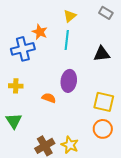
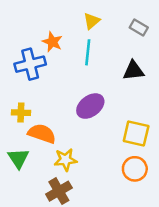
gray rectangle: (106, 13) -> (139, 27), moved
purple ellipse: (69, 81) -> (90, 106), turned 45
orange semicircle: (49, 98) -> (42, 133), moved, size x1.5
yellow star: (70, 145) -> (65, 160), moved, turned -30

